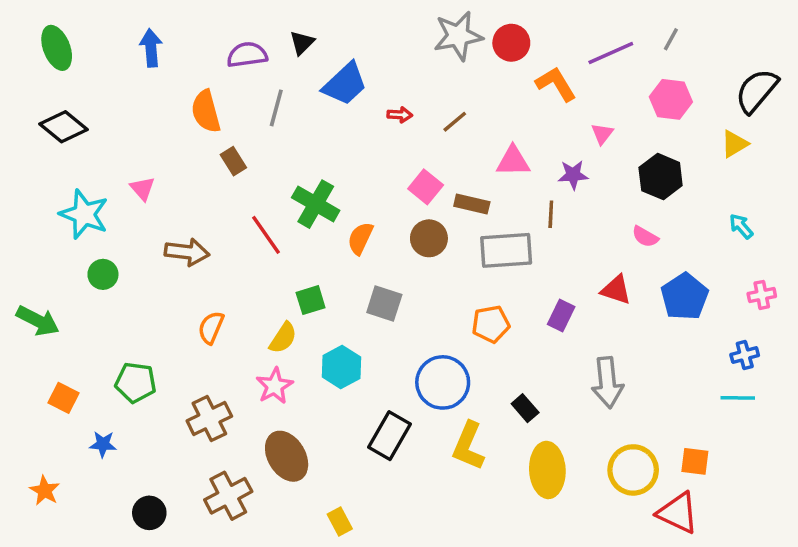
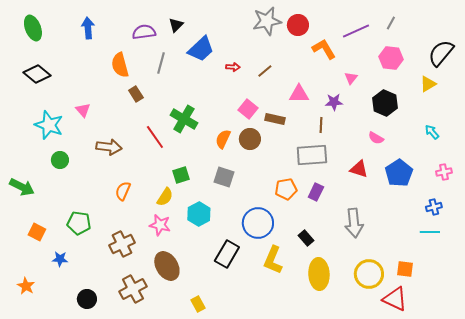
orange semicircle: (360, 238) -> (223, 139), moved
gray rectangle: (506, 250) -> (312, 155), moved
purple rectangle: (561, 316) -> (316, 192), moved
pink star: (275, 386) -> (160, 225), turned -30

